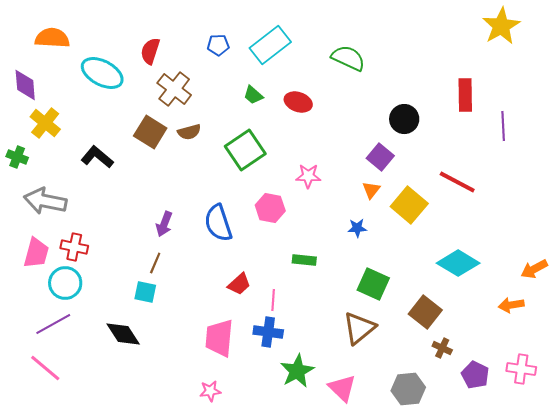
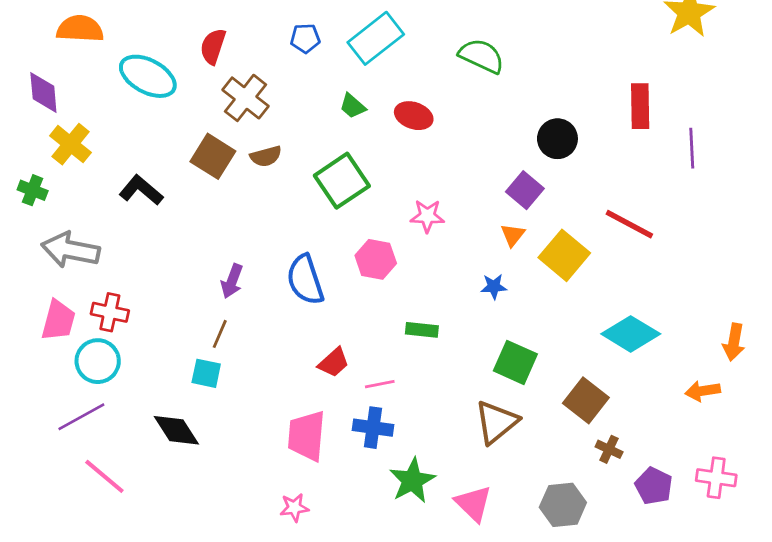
orange arrow: (534, 269) -> (734, 342), turned -52
pink line: (273, 300) -> (380, 384), turned 75
pink line: (45, 368) -> (104, 476), moved

